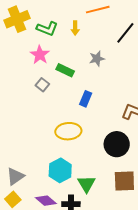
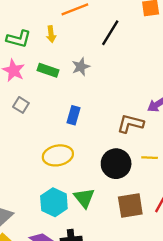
green rectangle: (65, 70) -> (48, 70), moved
green triangle: (86, 184) -> (84, 198), moved

